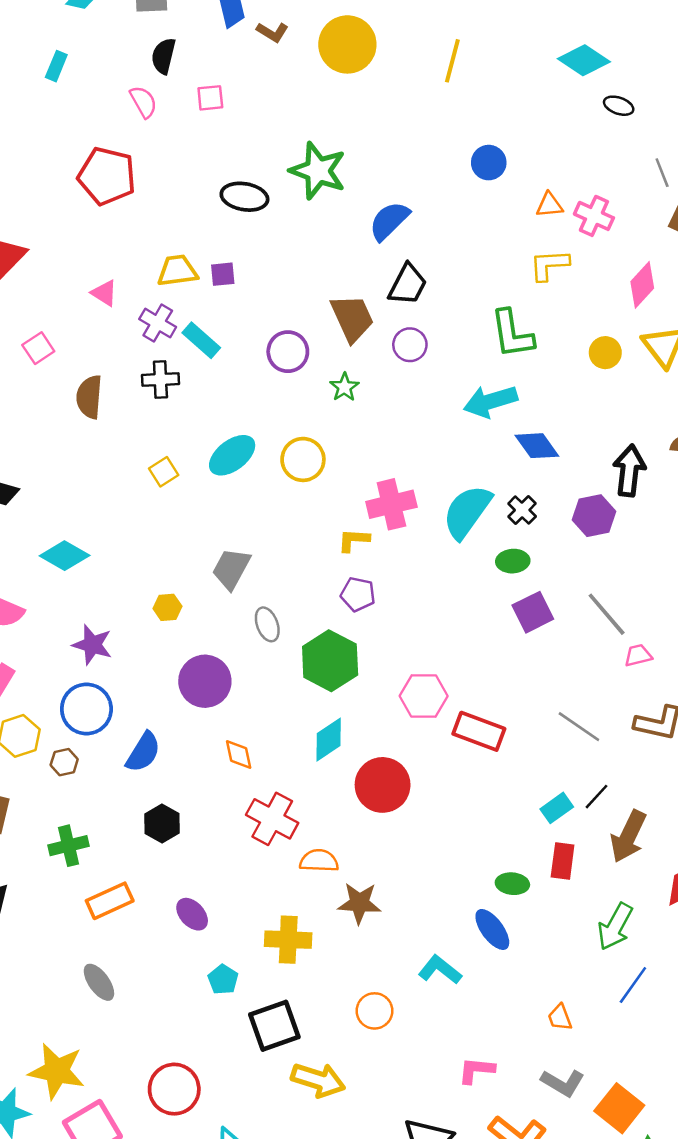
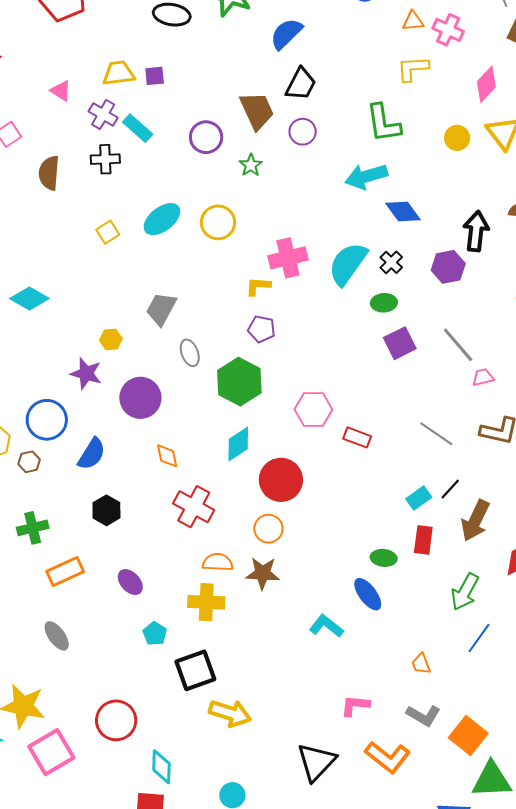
purple star: (92, 645) -> (86, 374), moved
red rectangle: (479, 731) -> (357, 437), size x0.7
orange semicircle: (319, 861) -> (218, 562), moved
orange circle: (374, 1011) -> (268, 529), moved

